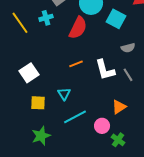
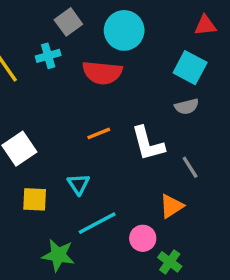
cyan square: (116, 19) -> (190, 68), moved
red semicircle: (78, 28) -> (102, 73), turned 70
gray line: (128, 75) -> (190, 167), moved
green star: (41, 136) -> (58, 255), moved, turned 30

